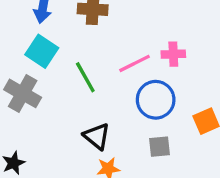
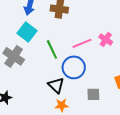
pink cross: (173, 54) -> (106, 39), turned 32
blue circle: (156, 100) -> (74, 67), moved

